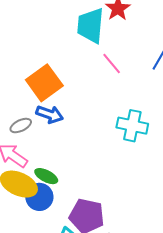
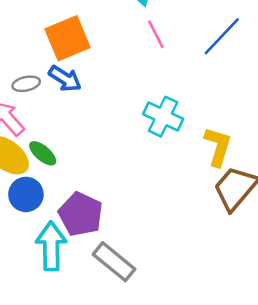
blue circle: (39, 197) -> (26, 194), moved

